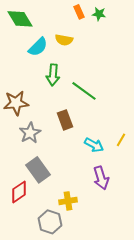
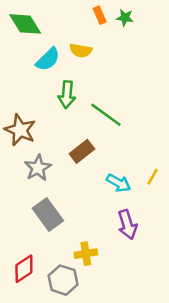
brown star: (16, 103) -> (20, 130), turned 30
brown rectangle: (65, 120) -> (82, 151), turned 72
red diamond: (19, 192) -> (24, 269), moved

